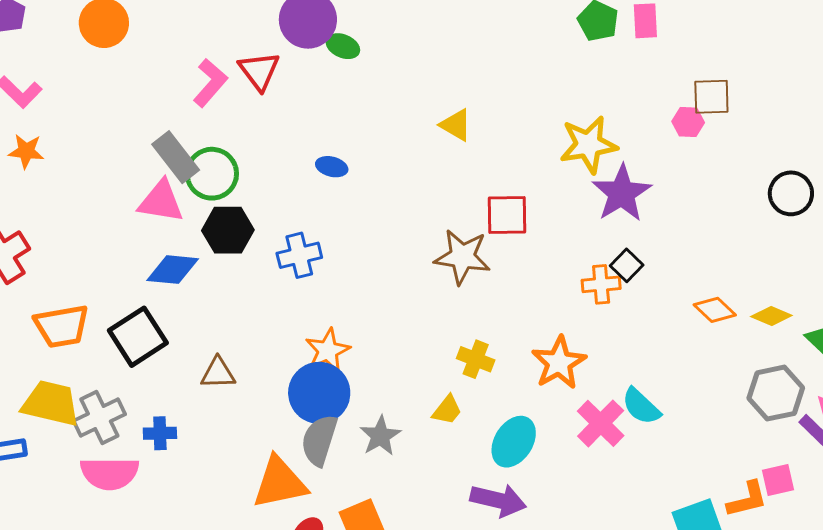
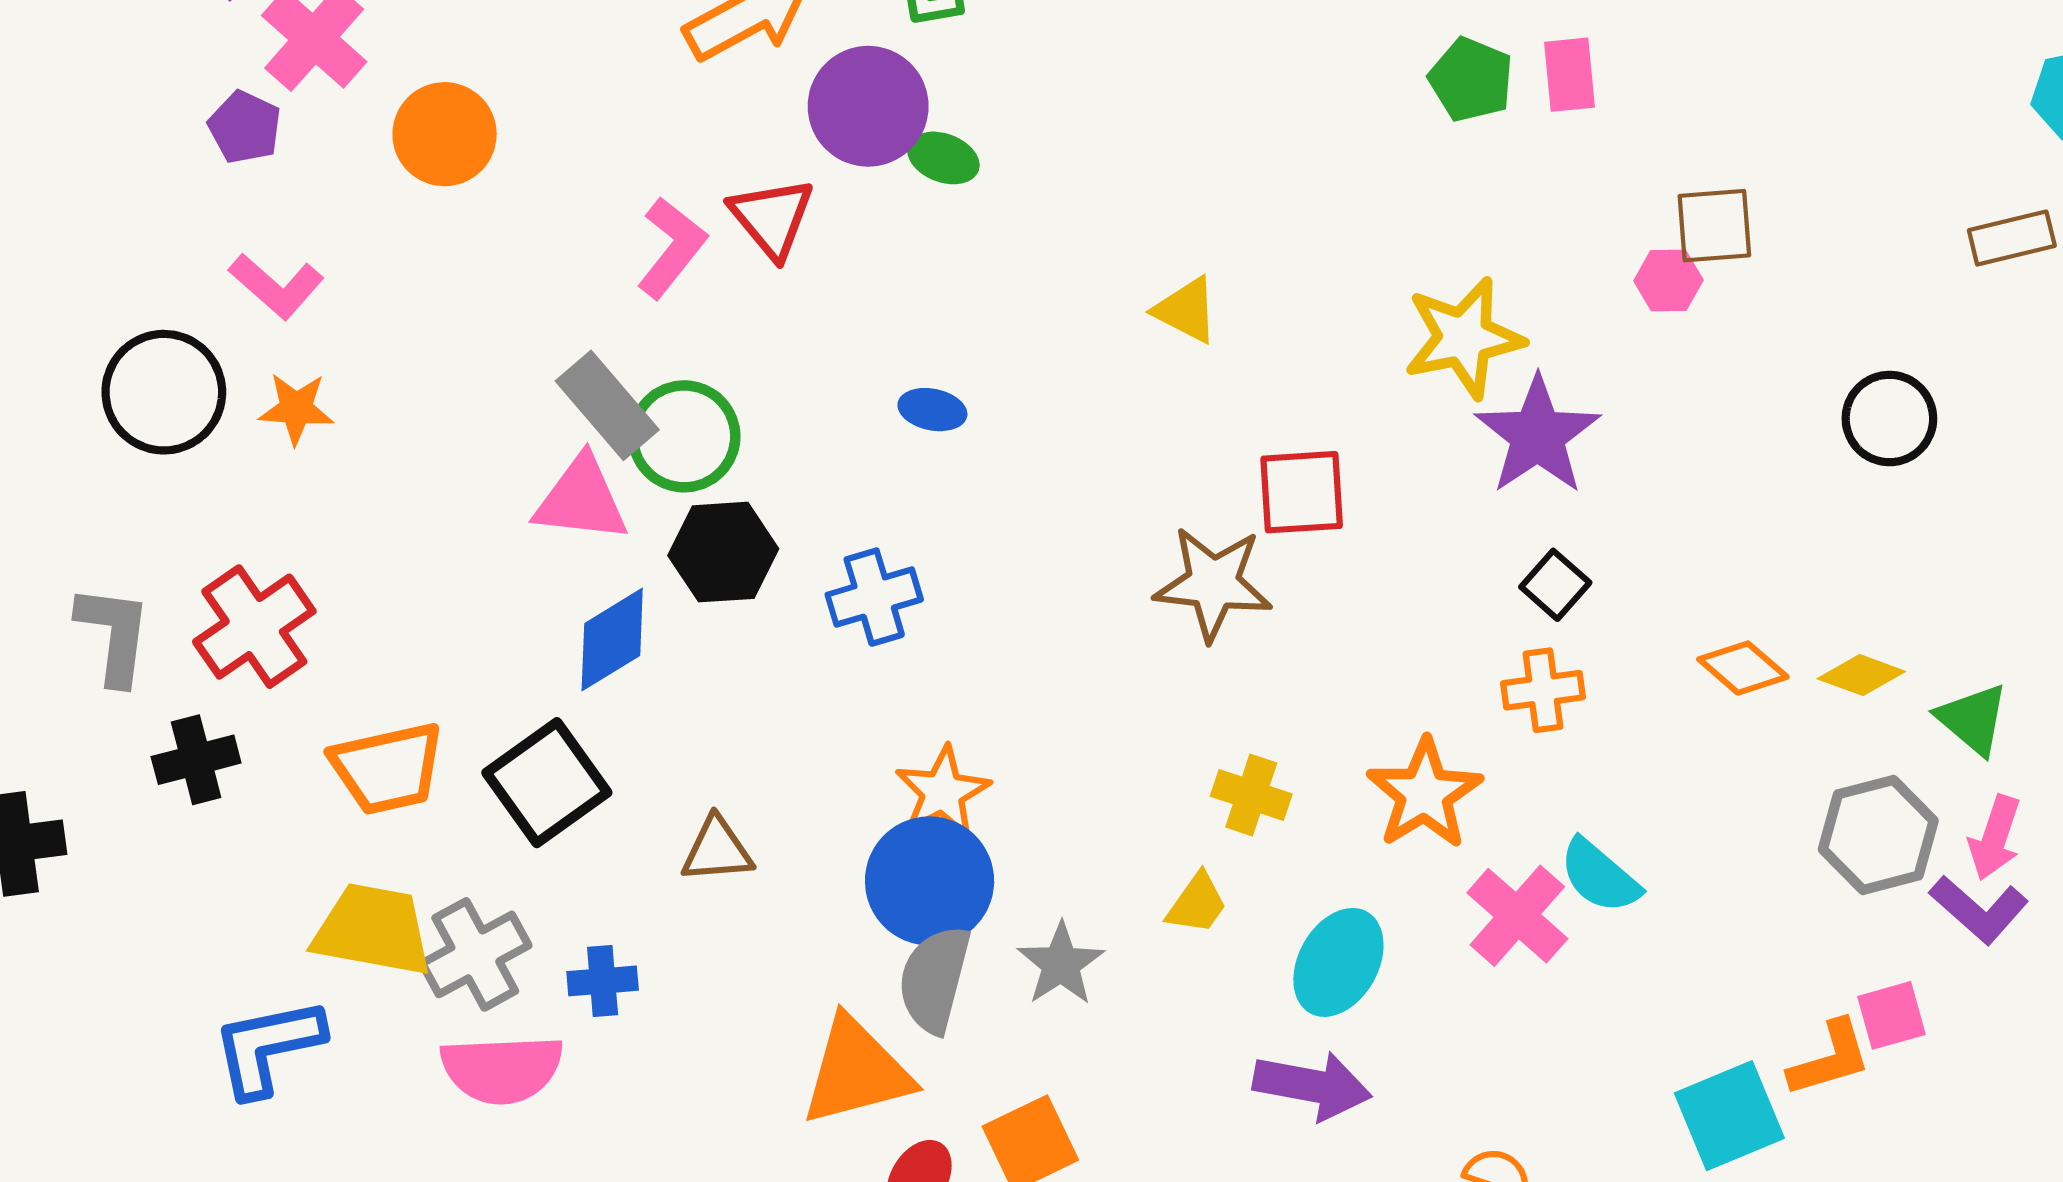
blue diamond: (173, 270) -> (612, 639), turned -34
orange cross: (601, 284) -> (1543, 690), moved

